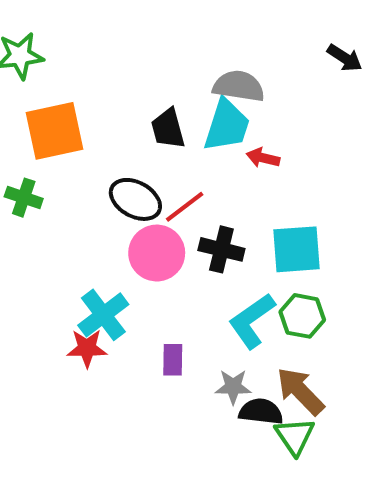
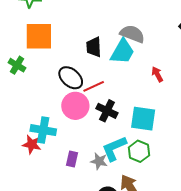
red arrow: (263, 158) -> (157, 74), moved, turned 35
cyan cross: (103, 315) -> (43, 130), turned 35
gray star: (233, 387) -> (99, 161), moved

